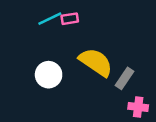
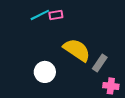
white circle: (49, 75) -> (45, 72), moved

